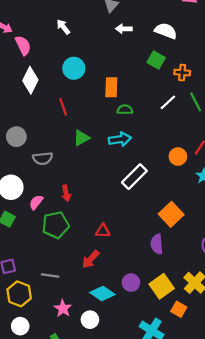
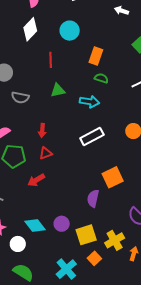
red arrow: (66, 193) -> (42, 130), moved
red triangle: (103, 231) -> (46, 153), moved, turned -40
red arrow: (91, 259) -> (36, 180), moved

